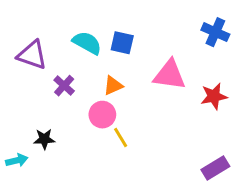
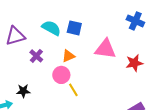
purple triangle: (32, 55) -> (15, 36), turned -35

